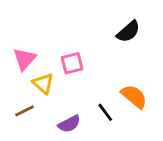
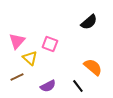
pink square: (72, 63) -> (50, 44), turned 35
black line: (105, 112) -> (78, 86), moved

